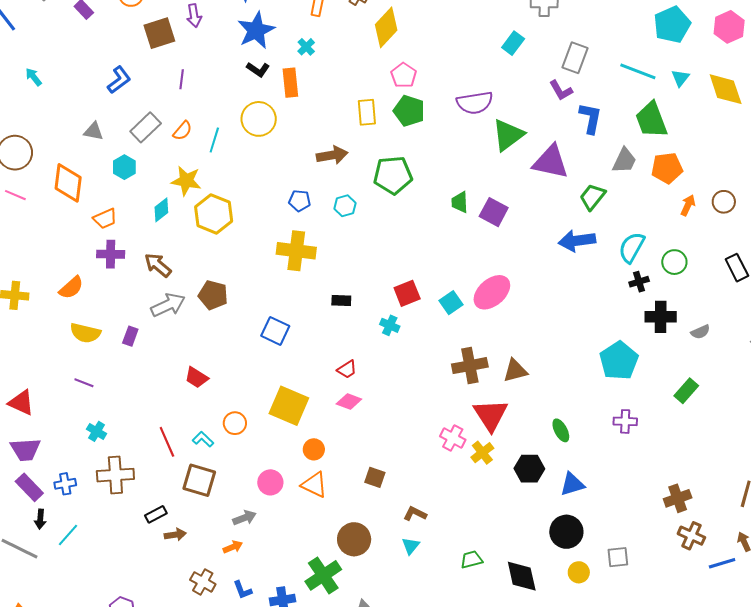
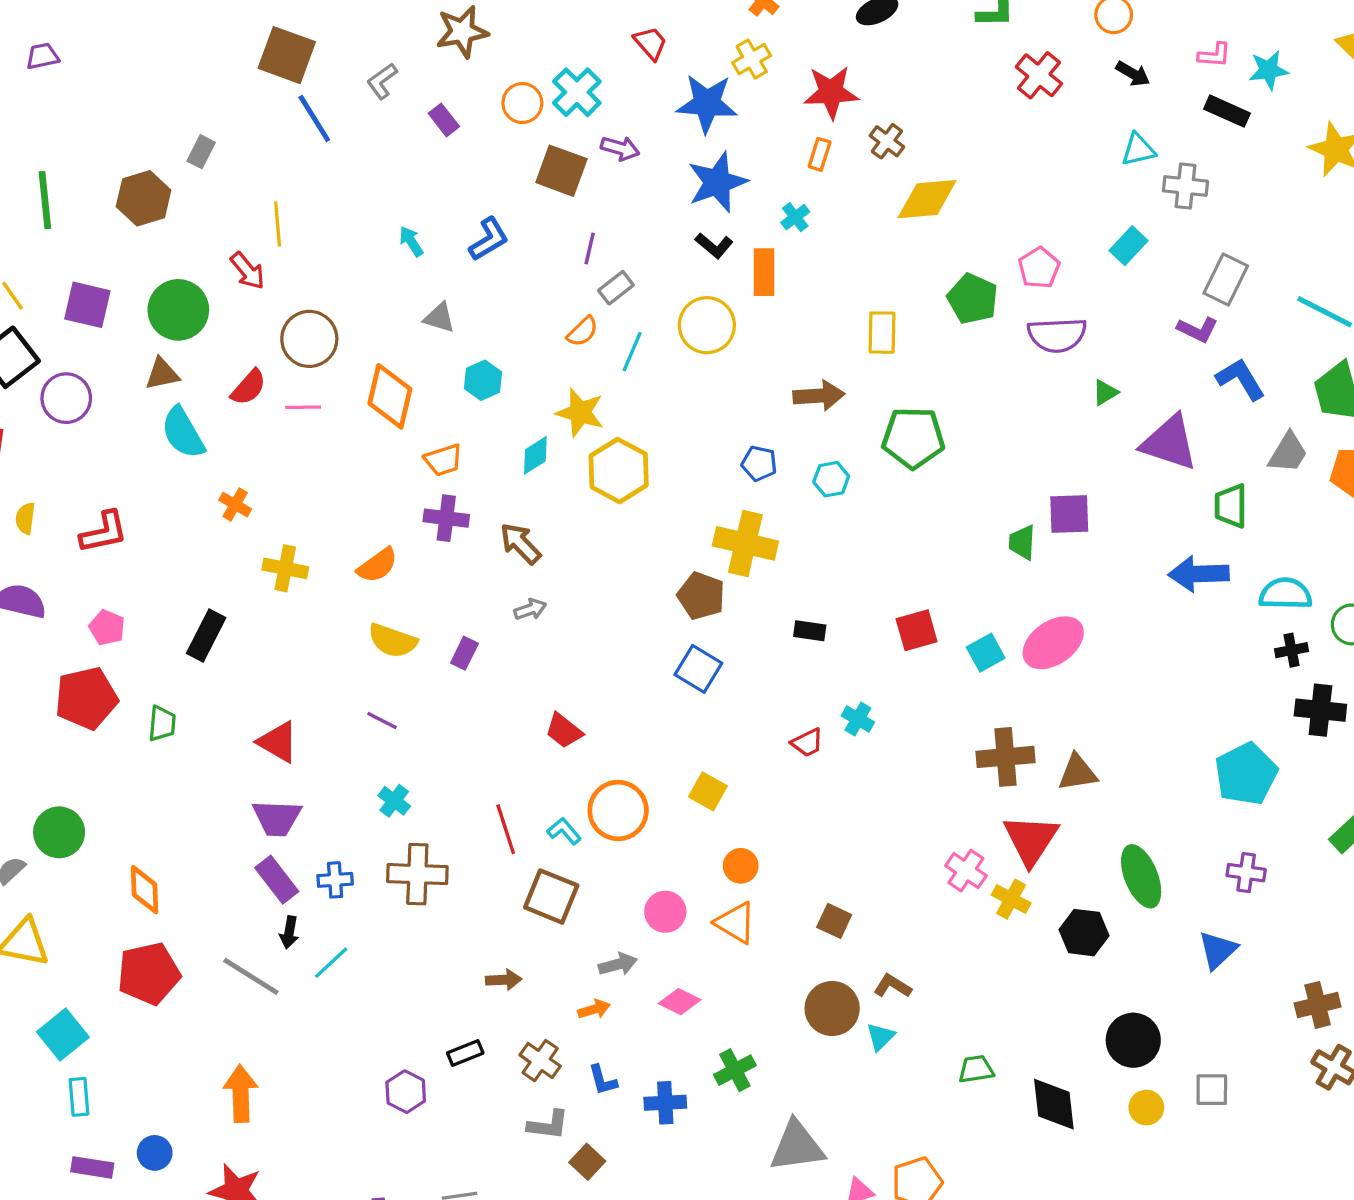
purple arrow: (194, 16) -> (620, 148), turned -70
yellow diamond: (386, 27) -> (927, 199), turned 36
brown square: (159, 33) -> (561, 171), turned 32
pink pentagon: (404, 75) -> (1039, 268), moved
cyan arrow: (34, 77) -> (411, 241), moved
purple L-shape: (561, 90) -> (1198, 329), turned -40
green pentagon: (409, 111) -> (973, 299), moved
blue L-shape: (590, 118) -> (1241, 379), turned -48
gray rectangle: (146, 127) -> (616, 288), moved, size x0.7
green triangle: (508, 135) -> (1105, 392), size x0.5
pink line: (15, 195) -> (303, 407), turned -30
green trapezoid: (592, 197) -> (1231, 506), turned -44
green trapezoid: (460, 202) -> (1022, 542), moved
purple square: (494, 212) -> (1069, 514), turned -36
cyan semicircle: (632, 247) -> (1285, 594), turned 56
brown pentagon: (213, 295) -> (701, 596), moved
gray arrow: (168, 305) -> (530, 609), size x0.6
cyan cross: (390, 325) -> (858, 719), moved
pink diamond: (349, 401) -> (680, 1002), moved
yellow square: (289, 406) -> (708, 791), size x0.6
orange circle: (235, 423) -> (618, 811), size x1.6
green ellipse: (561, 430) -> (1141, 876), size x1.6
yellow cross: (482, 453) -> (1011, 899), turned -30
blue triangle: (572, 484) -> (1218, 950), moved, turned -32
black rectangle: (156, 514) -> (465, 1053), moved
brown circle: (354, 539) -> (832, 1009), moved
green cross: (323, 575) -> (735, 1070), size x0.7

